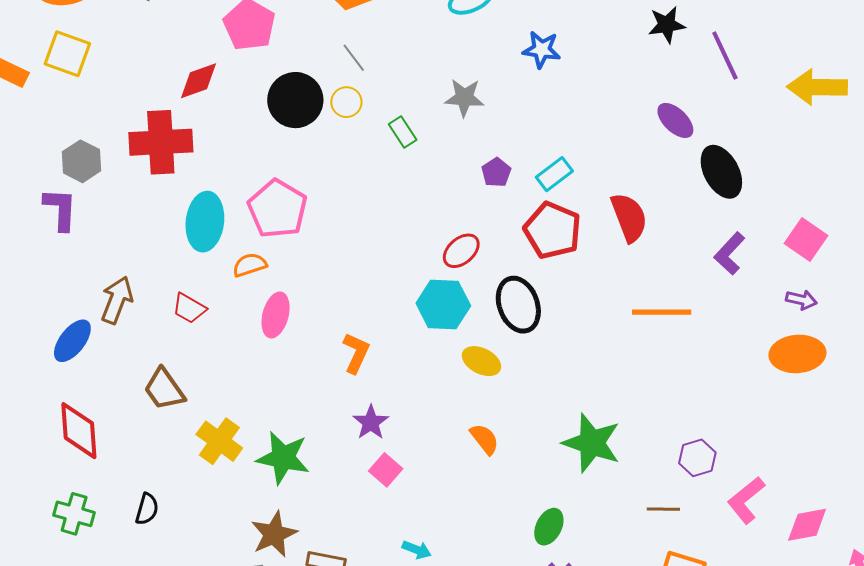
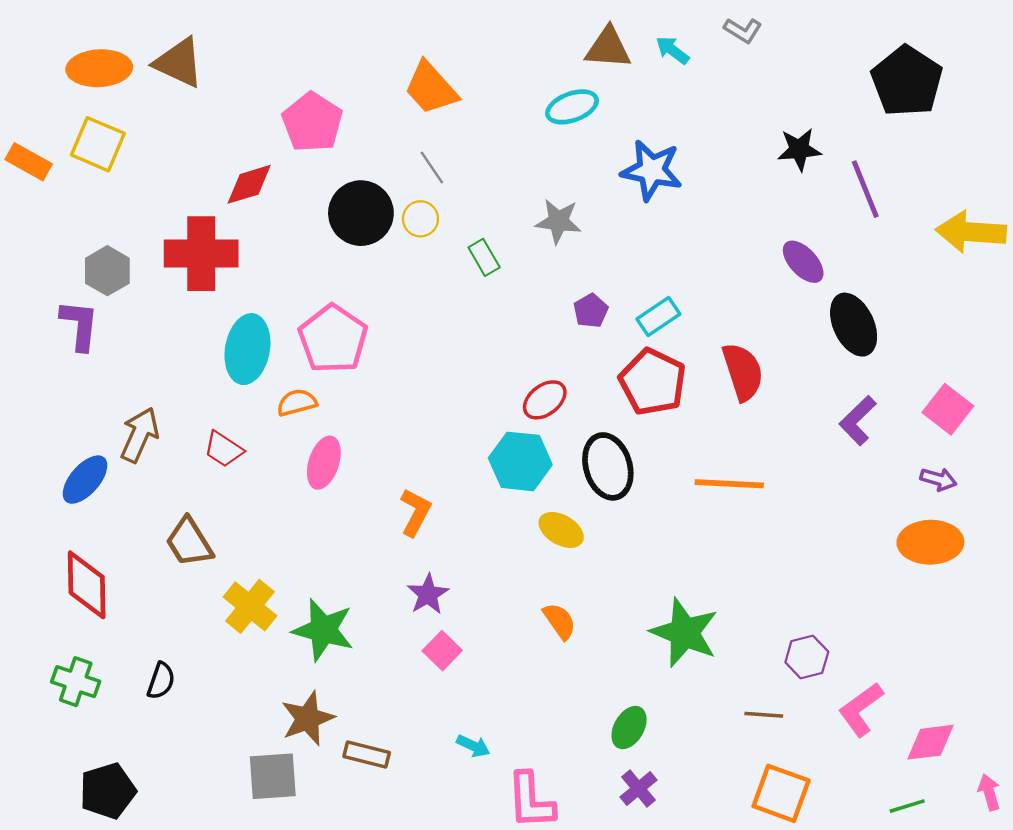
blue star: (542, 50) -> (652, 170), size x1.4
orange line: (662, 312) -> (729, 484), moved

